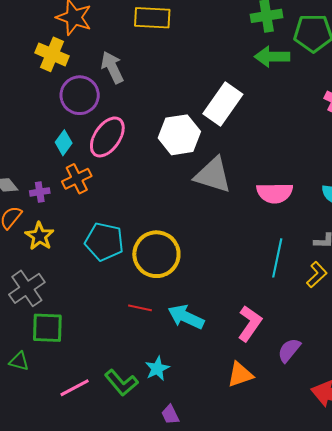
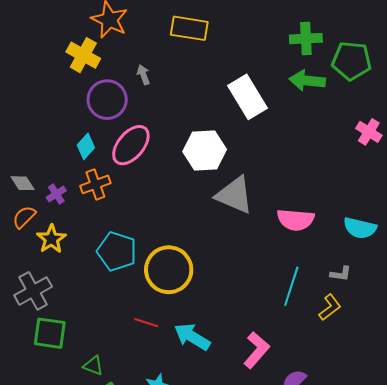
gray arrow: (112, 67) -> (143, 75), size x0.6
white rectangle: (223, 104) -> (247, 97), moved, turned -72
purple cross: (40, 192) -> (56, 194), turned -30
green triangle: (19, 361) -> (93, 366), moved

